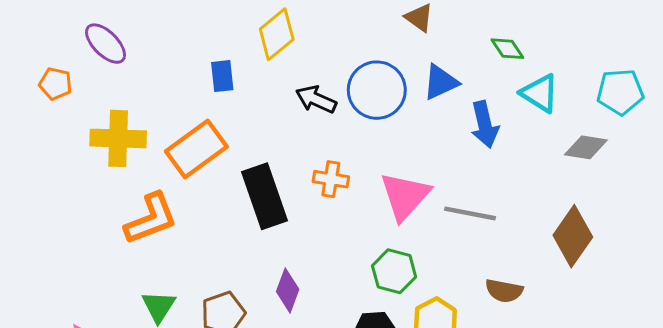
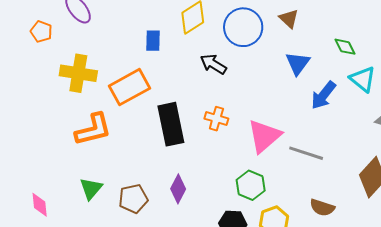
blue triangle: (441, 82) -> (298, 63), turned -36
blue circle: (377, 90) -> (243, 27), moved
blue arrow: (485, 125) -> (323, 95), turned 44

